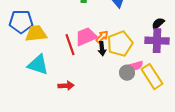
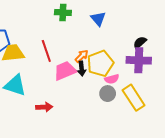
pink trapezoid: (86, 37) -> (65, 71), moved
red line: (70, 45) -> (46, 51), moved
pink semicircle: (136, 66) -> (112, 79), moved

